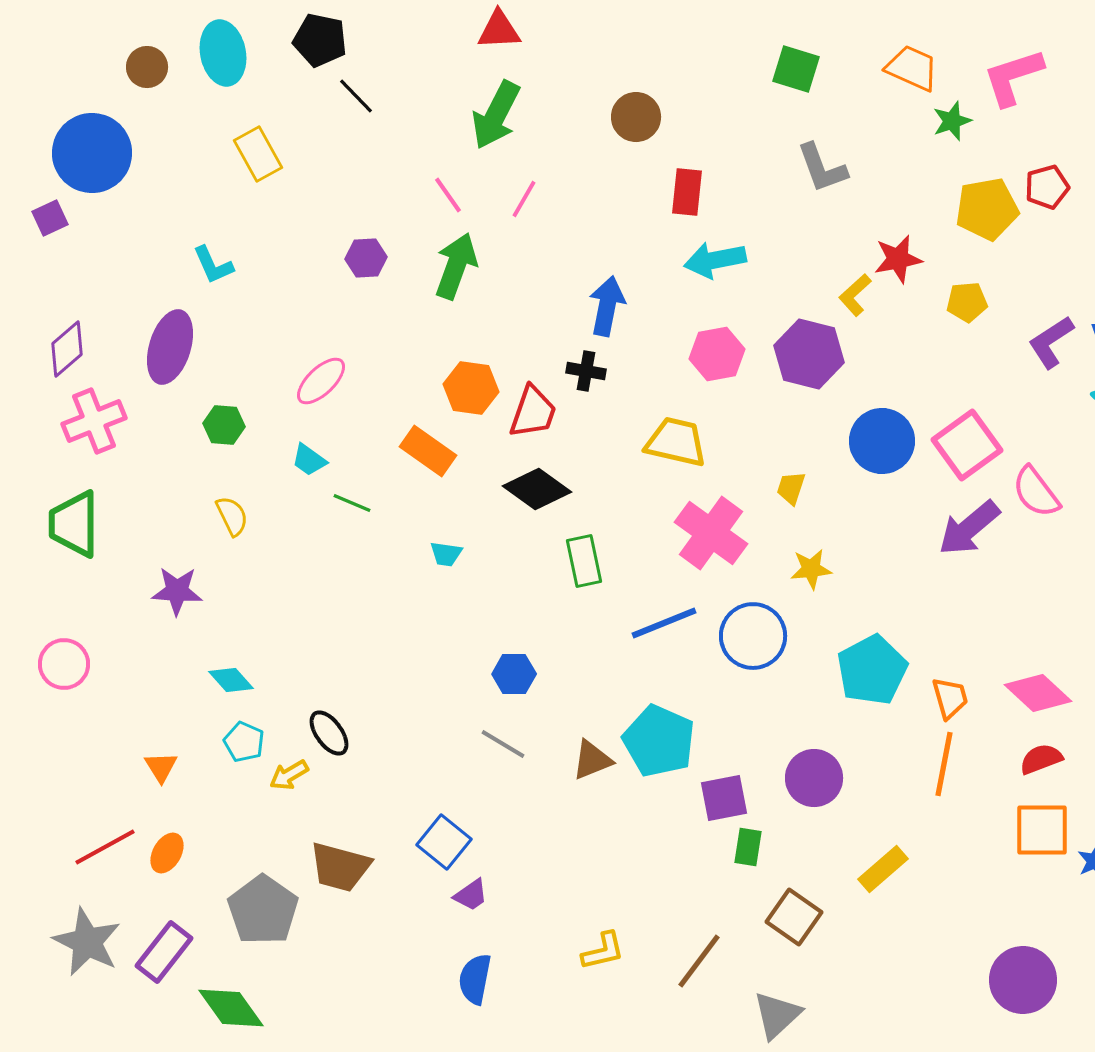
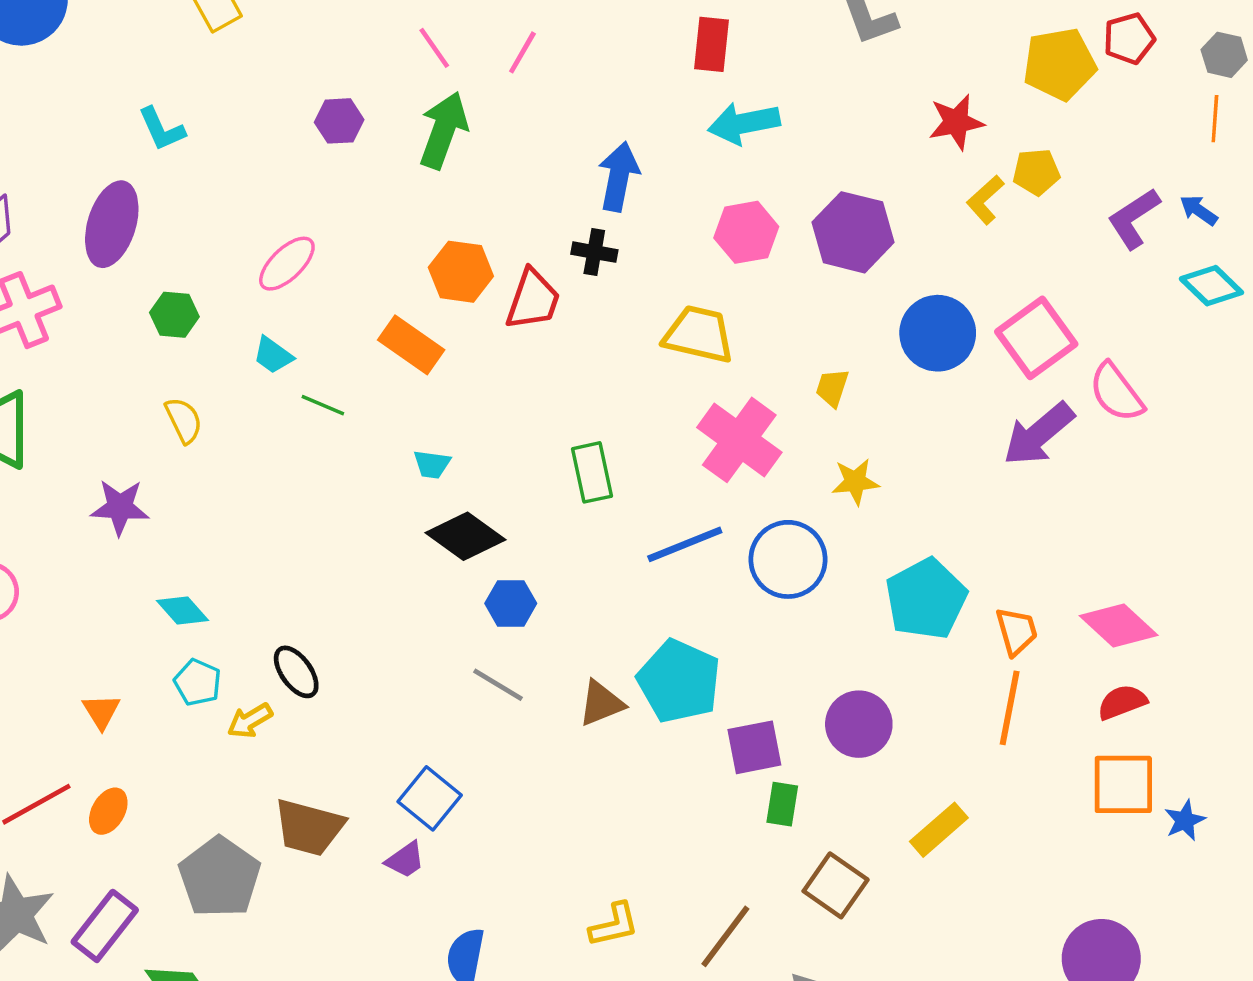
yellow L-shape: (855, 295) -> (985, 200), moved
black diamond: (537, 489) -> (466, 536), moved
purple trapezoid: (471, 895) -> (405, 860), moved

